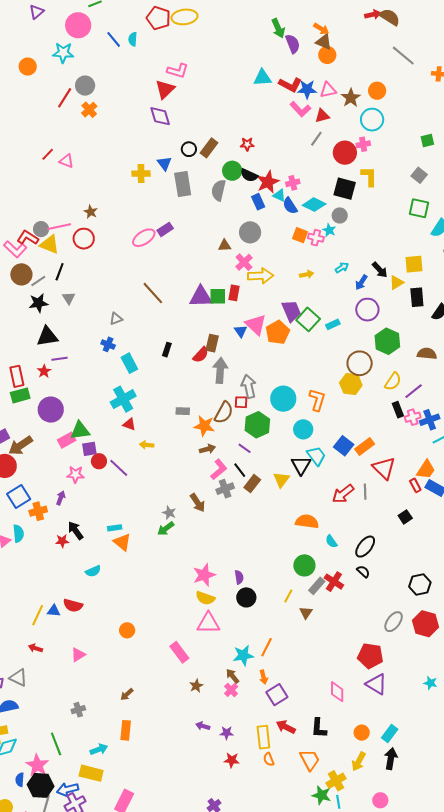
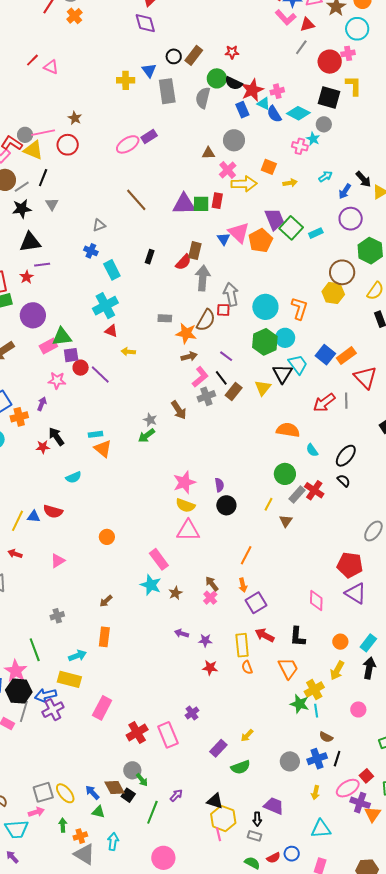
orange square: (300, 235) -> (269, 167), moved
green hexagon: (257, 425) -> (265, 342), moved
cyan star: (243, 655) -> (151, 585), moved, turned 30

